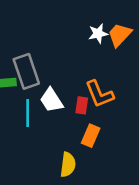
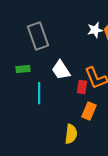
gray rectangle: (26, 71) -> (38, 36), moved
white trapezoid: (52, 100) -> (61, 70), moved

